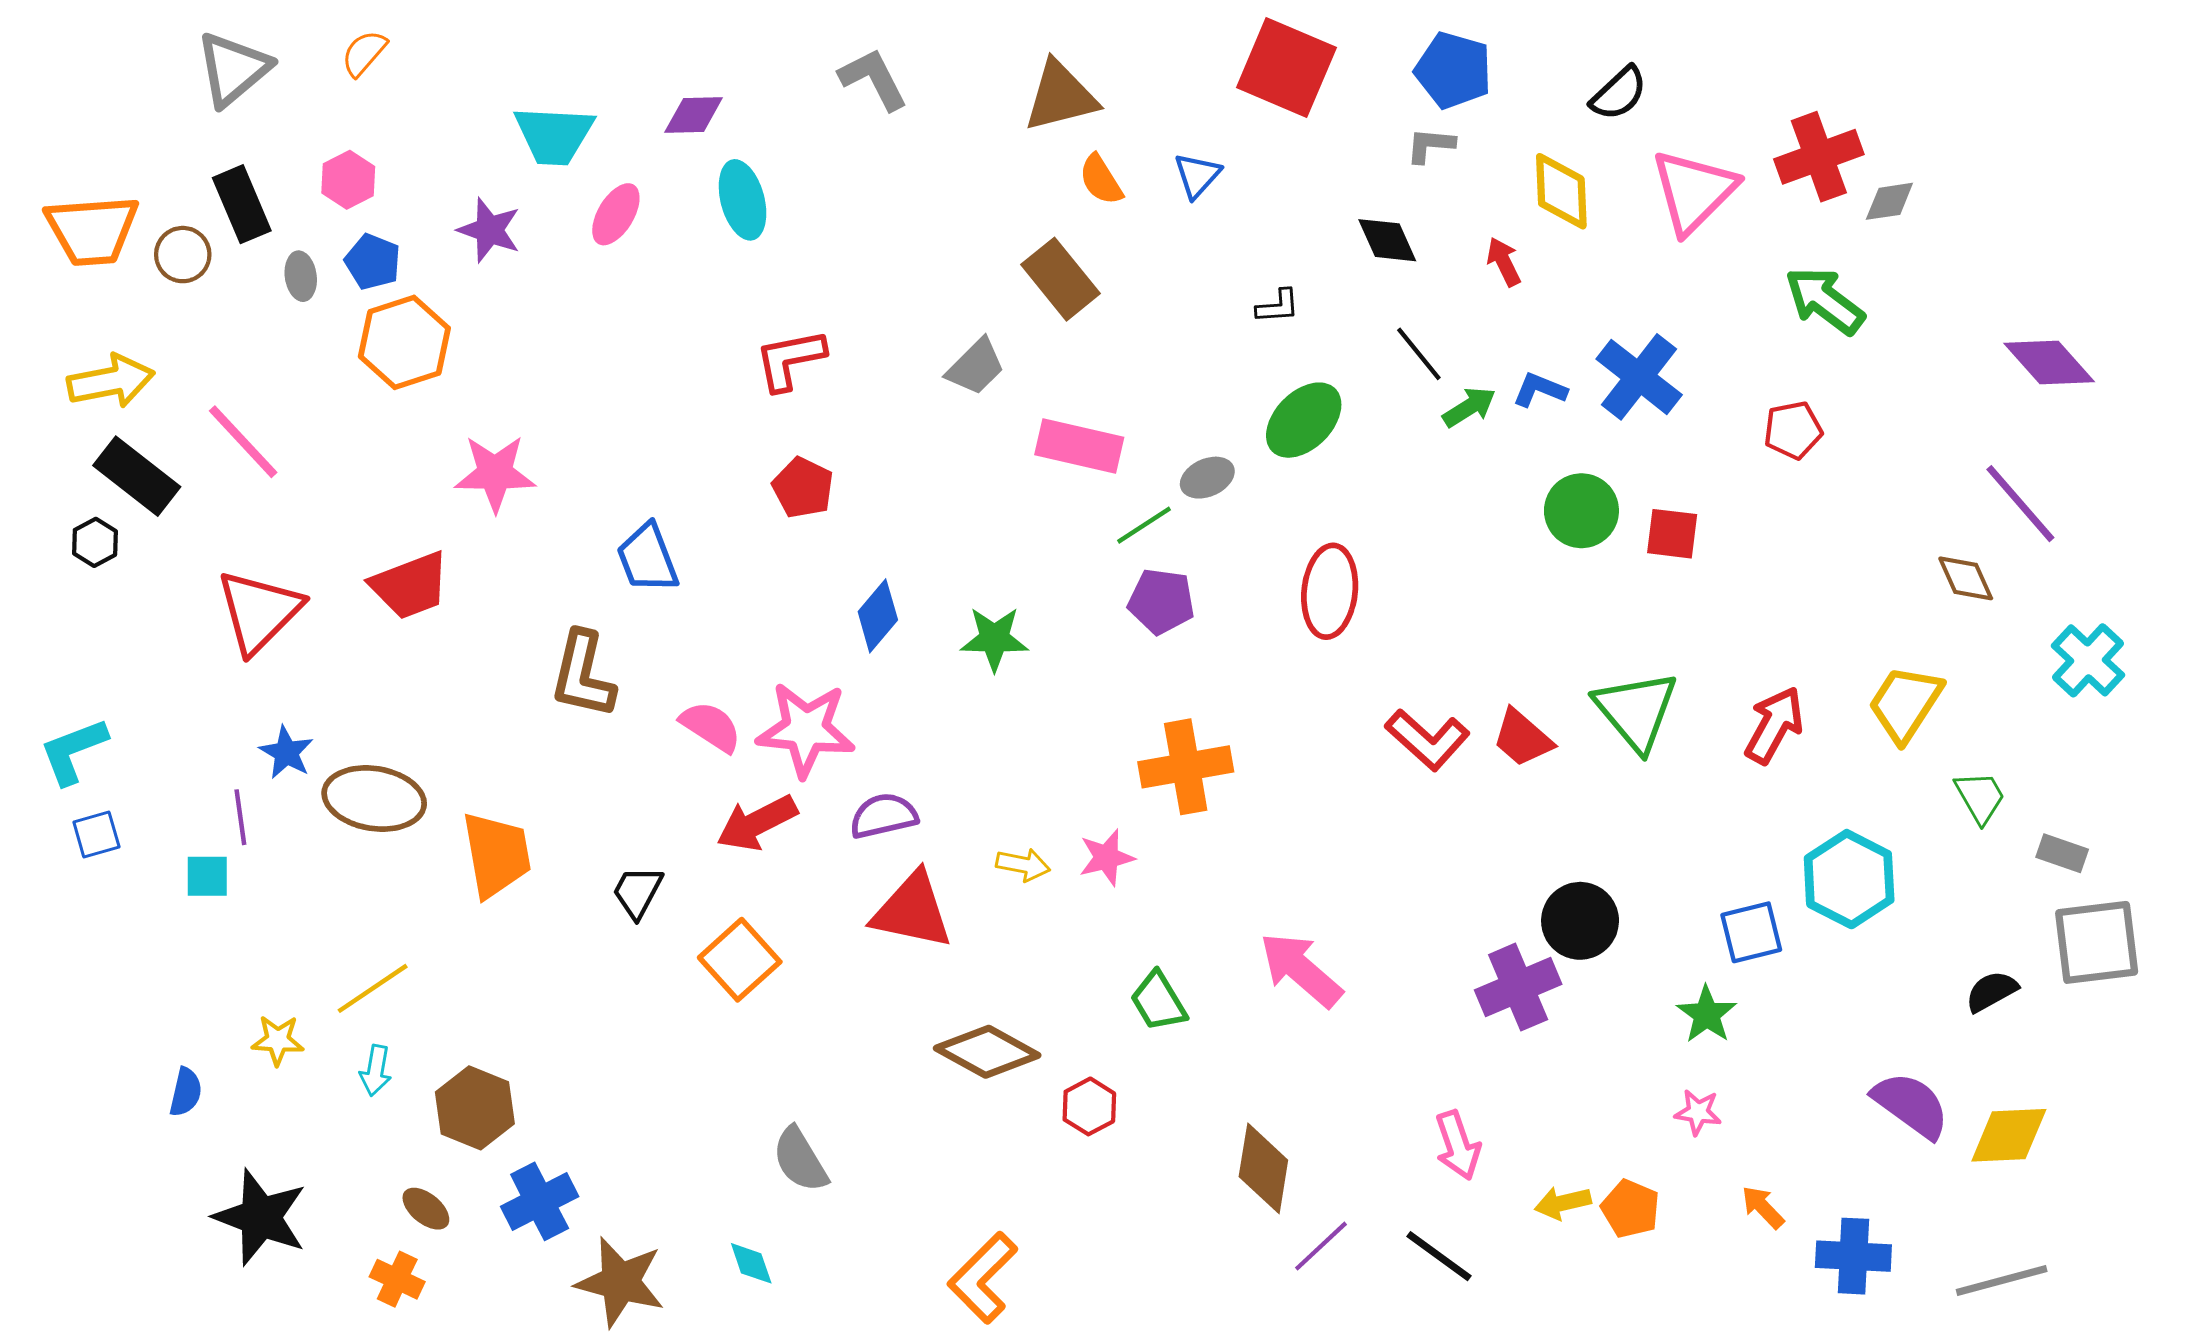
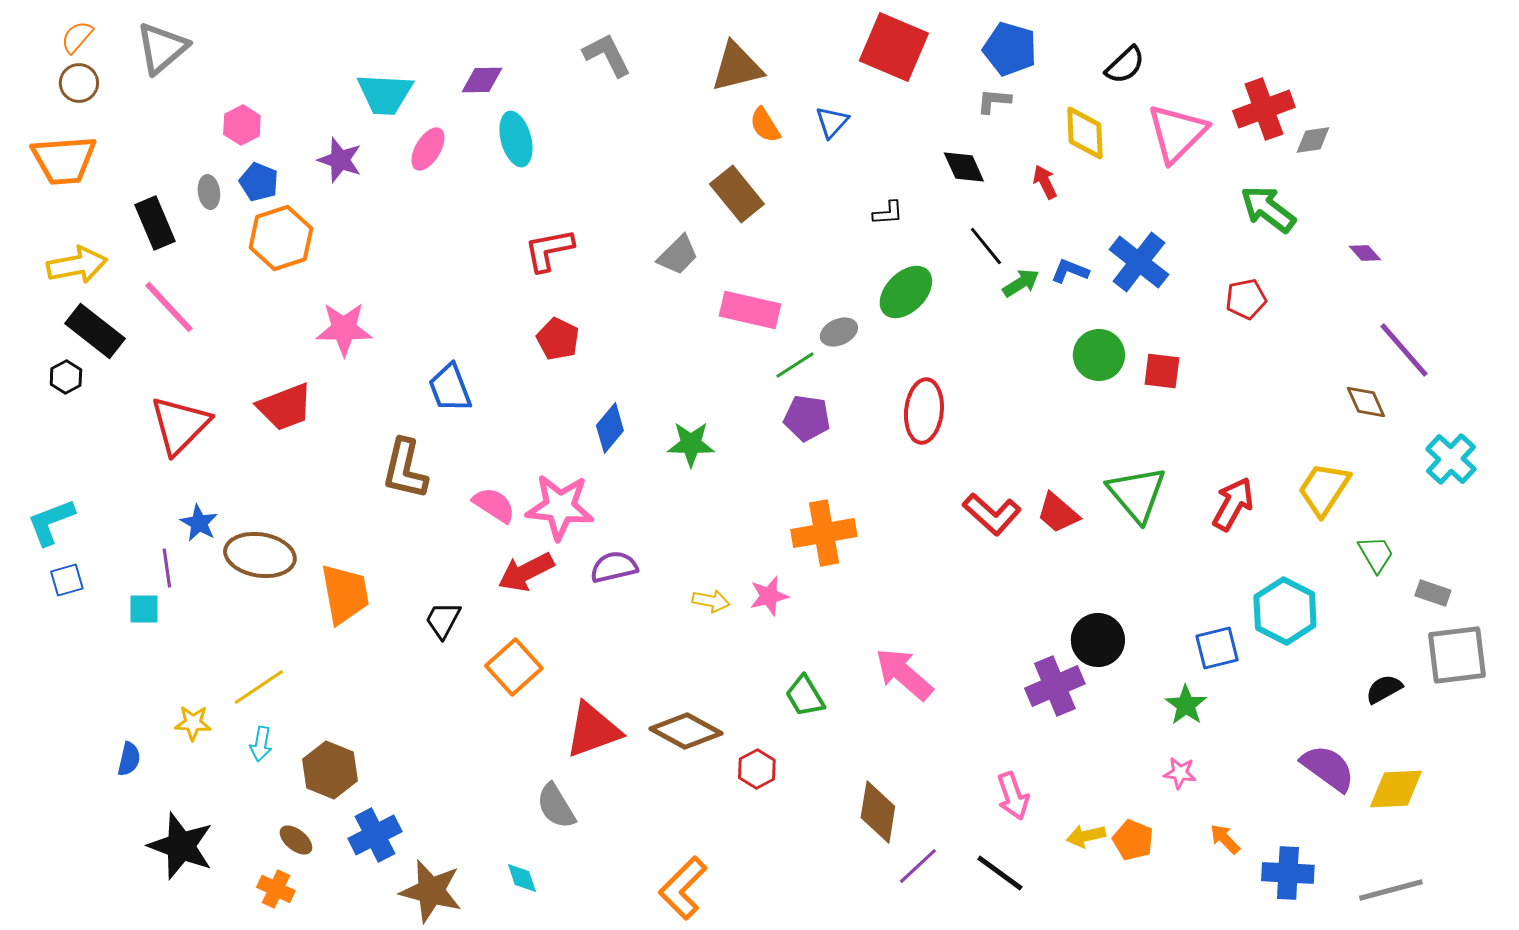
orange semicircle: (364, 53) -> (77, 37), moved
black rectangle: (242, 204) -> (155, 223), moved
brown circle: (183, 255) -> (79, 83), moved
purple diamond: (2049, 362) -> (1365, 253), moved, size x0.5
red triangle: (912, 911) -> (593, 730), moved, turned -32

